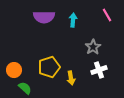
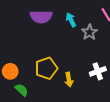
cyan arrow: (73, 20) -> (71, 20), turned -32
gray star: (93, 47) -> (90, 32), moved

